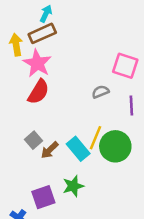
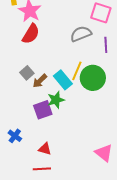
gray semicircle: (100, 92) -> (81, 34), size x1.5
green star: (73, 186) -> (56, 100), moved
purple square: (43, 197) -> (43, 110), moved

